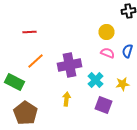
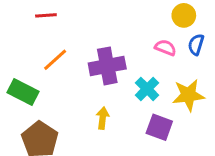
yellow circle: (106, 32) -> (184, 15), moved
yellow star: (122, 84) -> (188, 95), size x1.5

